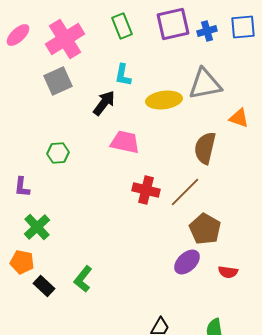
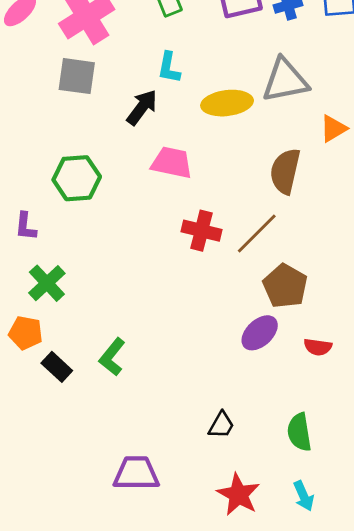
gray square: (58, 81) -> (77, 76), turned 32
orange triangle: (239, 118) -> (333, 129), turned -50
green hexagon: (58, 153) -> (77, 178), size x1.5

